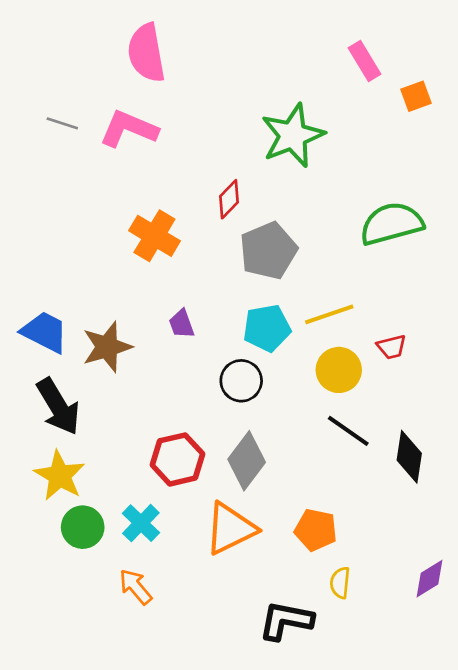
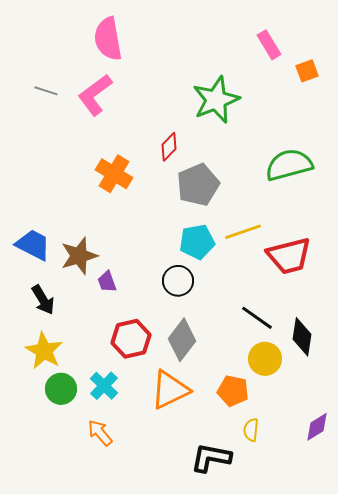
pink L-shape: (129, 129) -> (95, 95), turned -60
purple trapezoid: (182, 324) -> (107, 282), moved
red trapezoid: (392, 347) -> (289, 256), size x2.0
yellow circle: (339, 370) -> (265, 359), moved
black arrow: (58, 407) -> (43, 300), size x0.7

